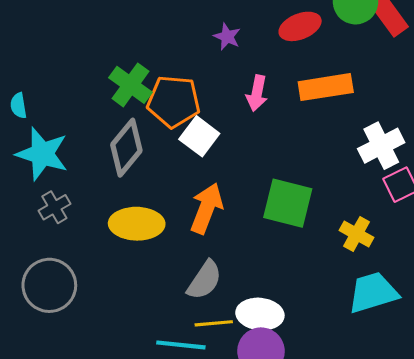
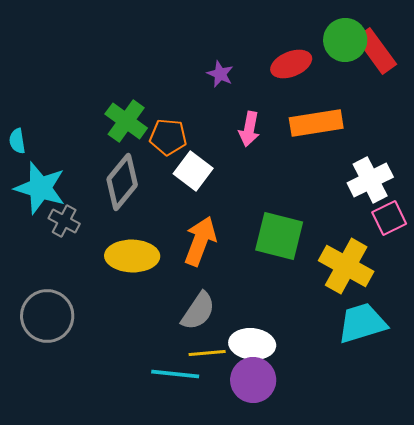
orange pentagon: (174, 101) -> (168, 137), size x0.7
gray cross: (54, 207) -> (64, 221), moved, turned -32
yellow cross: (357, 234) -> (346, 266), size x1.6

